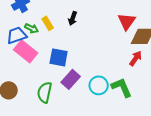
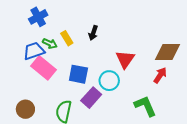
red triangle: (127, 21) -> (125, 59), moved
cyan circle: (99, 85) -> (109, 81), moved

